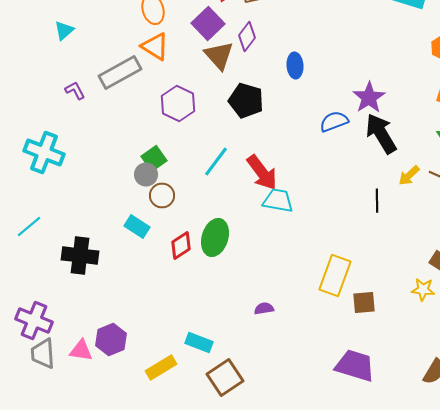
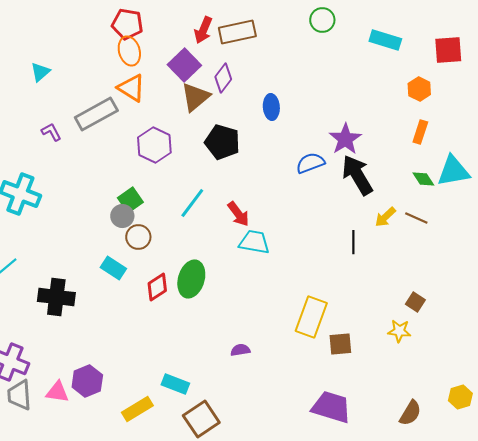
brown triangle: (219, 56) -> (195, 97), turned 32
red arrow: (262, 172) -> (238, 214), size x0.7

